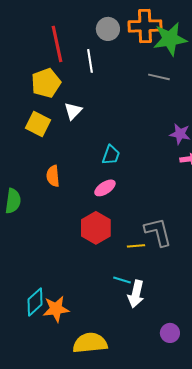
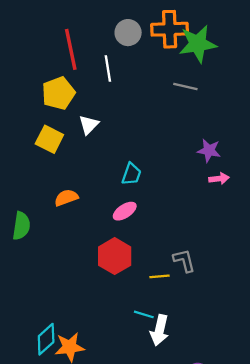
orange semicircle: (53, 176) -> (66, 198), turned 75
gray L-shape: (158, 232) -> (184, 261), size x0.7

